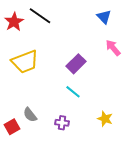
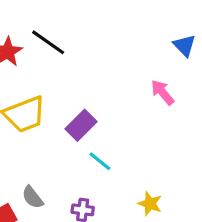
blue triangle: (104, 17) -> (184, 45), moved
purple rectangle: (76, 64) -> (81, 125), moved

